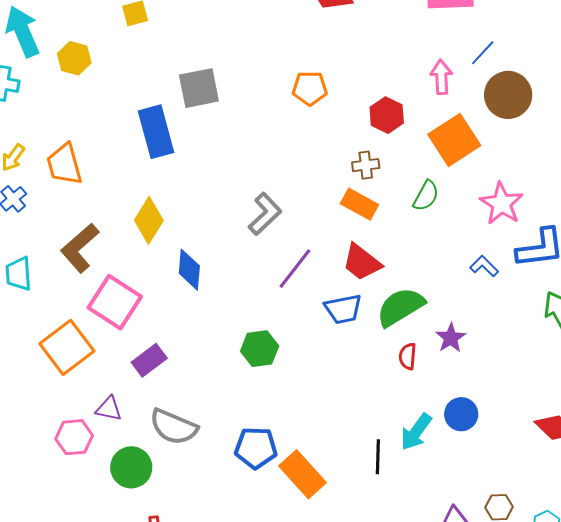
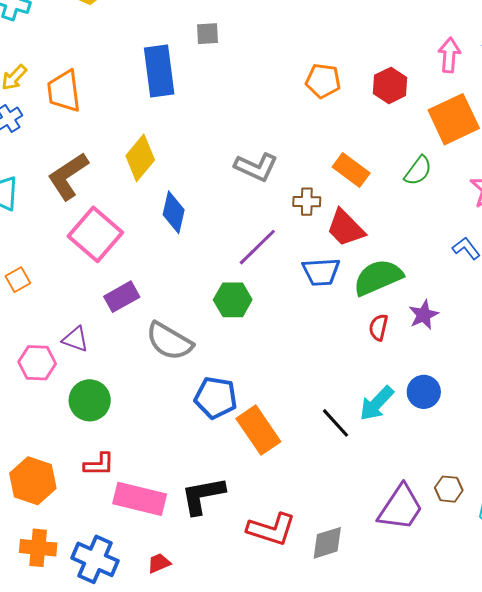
gray square: (199, 88) -> (208, 34), size x0.6
orange pentagon: (310, 88) -> (323, 81), moved
brown cross: (366, 165) -> (307, 202), moved
gray L-shape: (265, 214) -> (256, 167), turned 60
purple line: (295, 269) -> (257, 247), moved
orange square: (67, 347) -> (18, 280), moved, size x0.5
gray semicircle: (174, 427) -> (169, 341), moved
black line: (378, 457) -> (335, 423), turned -52

